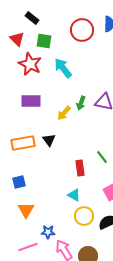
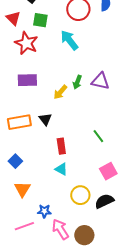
cyan arrow: (63, 68) -> (69, 40), moved
red rectangle: (80, 168) -> (61, 146), moved
blue square: (19, 182) -> (15, 161), turned -32
cyan triangle: (74, 195) -> (61, 169), moved

